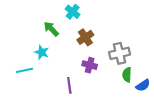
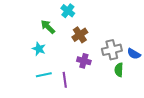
cyan line: (25, 70) -> (44, 75), moved
blue semicircle: (143, 85) -> (134, 54), moved, turned 64

